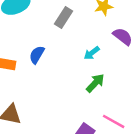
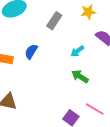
green arrow: (95, 83) -> (80, 76), turned -102

